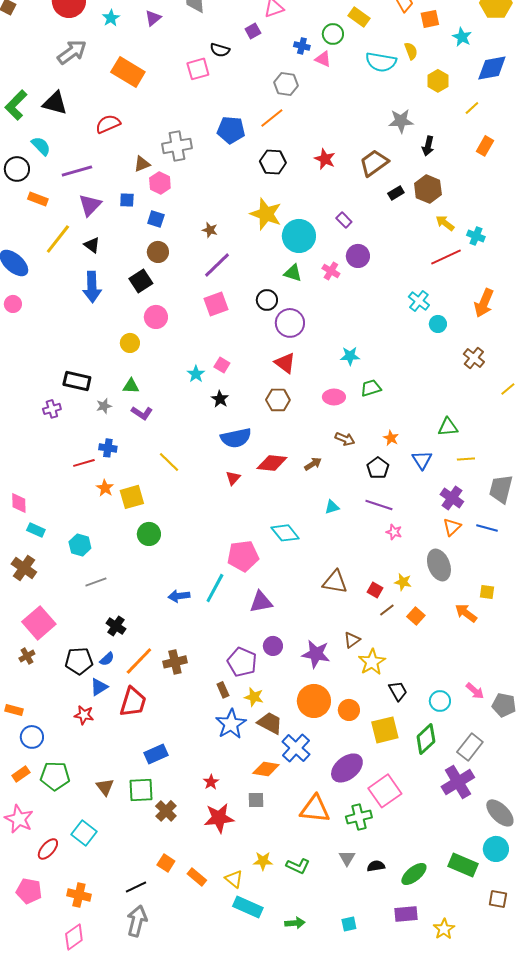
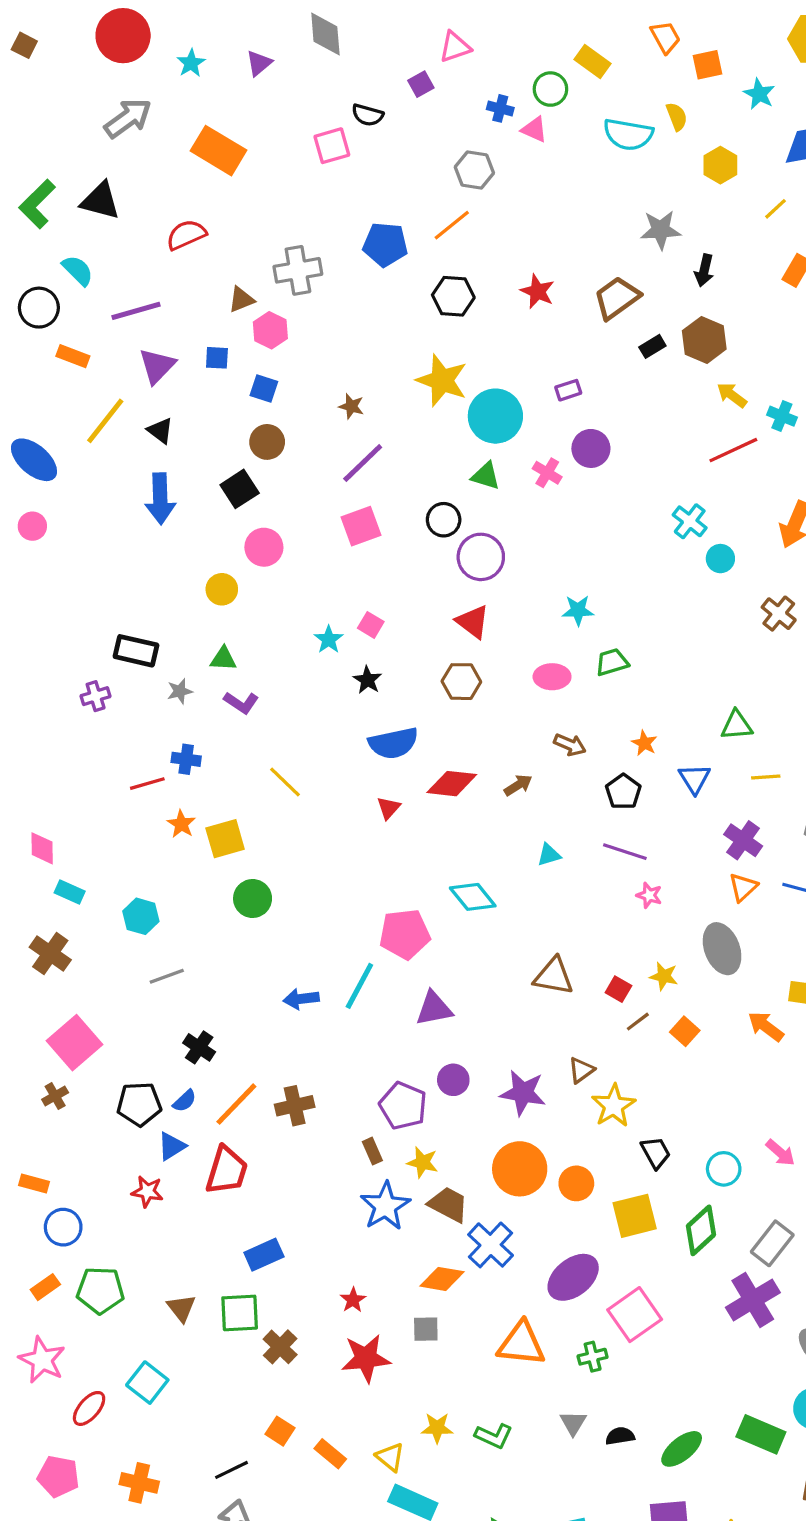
purple rectangle: (344, 220) -> (568, 390), turned -63
green cross: (359, 817) -> (593, 1357), size x0.7

